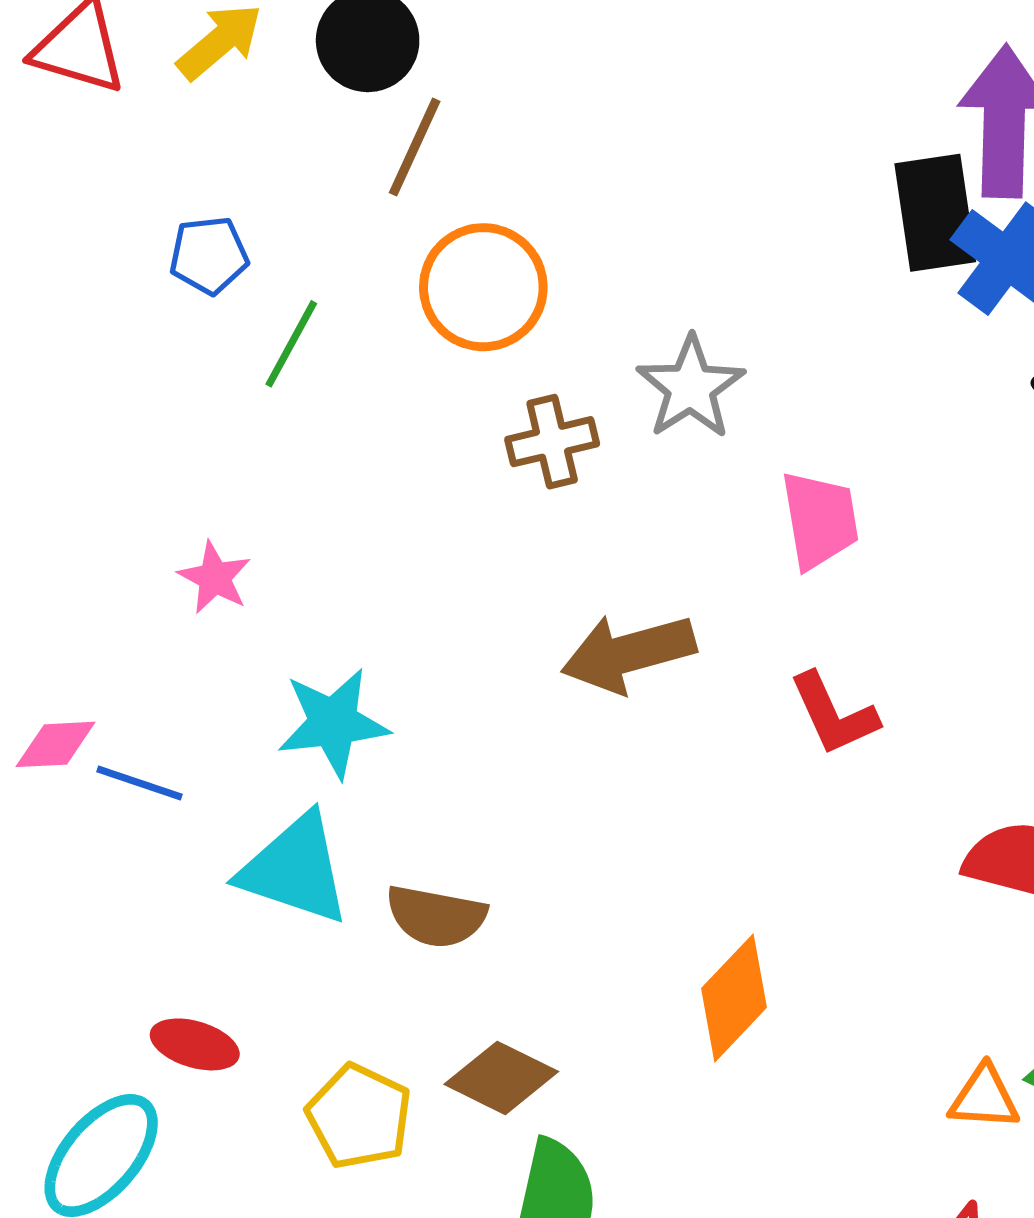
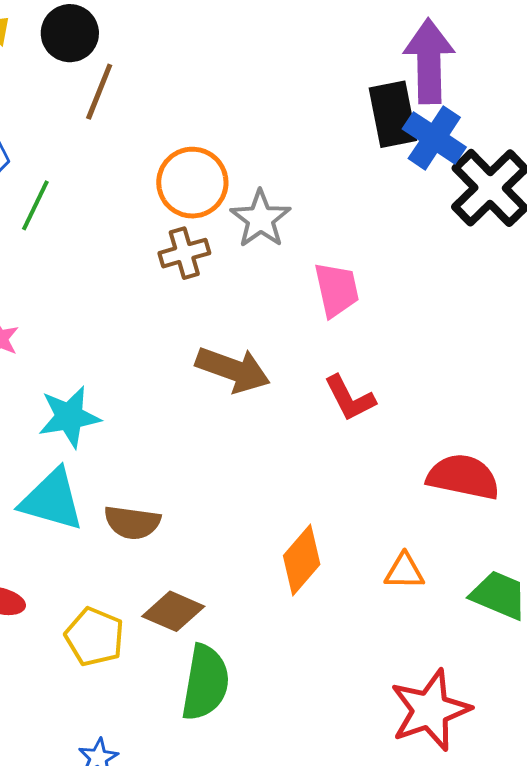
orange circle: (483, 287) -> (192, 183), moved
brown arrow: (628, 653) -> (233, 370), turned -142
orange triangle: (984, 1098) -> (404, 571), moved

